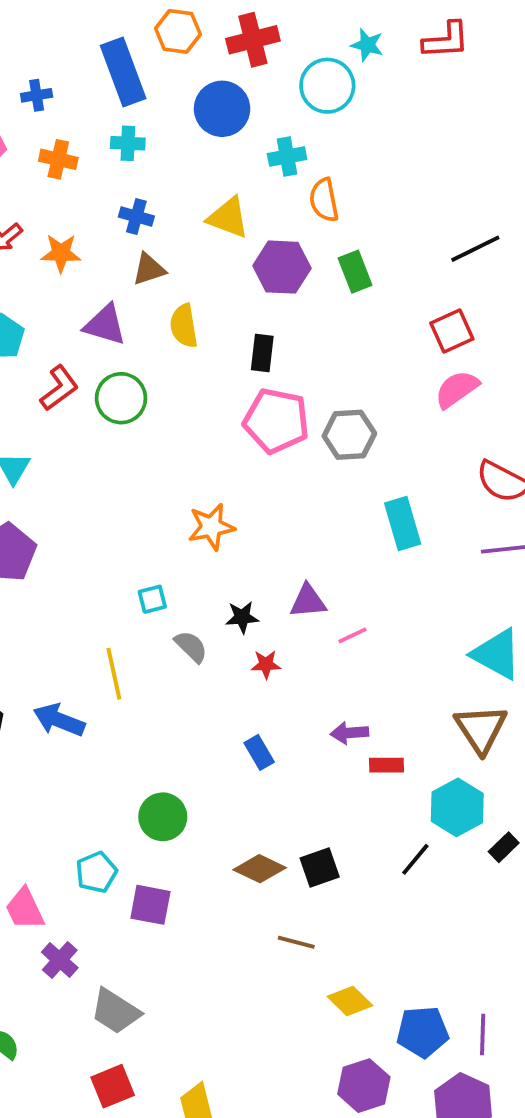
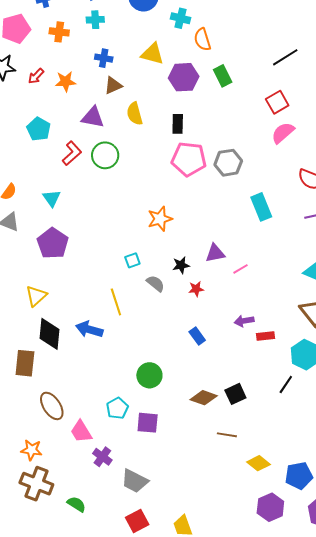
cyan cross: (287, 156) -> (180, 18), turned 30

